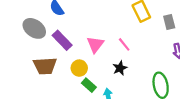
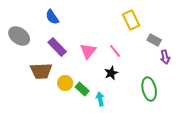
gray rectangle: (169, 22) -> (154, 40), moved, turned -48
gray ellipse: (34, 28) -> (19, 36), moved
yellow circle: (79, 68) -> (65, 83), moved

